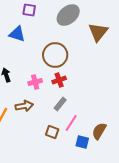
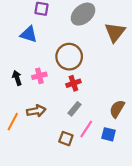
pink cross: (35, 82) -> (39, 76), moved
brown semicircle: (99, 131) -> (117, 109), moved
blue square: (82, 142) -> (109, 134), moved

